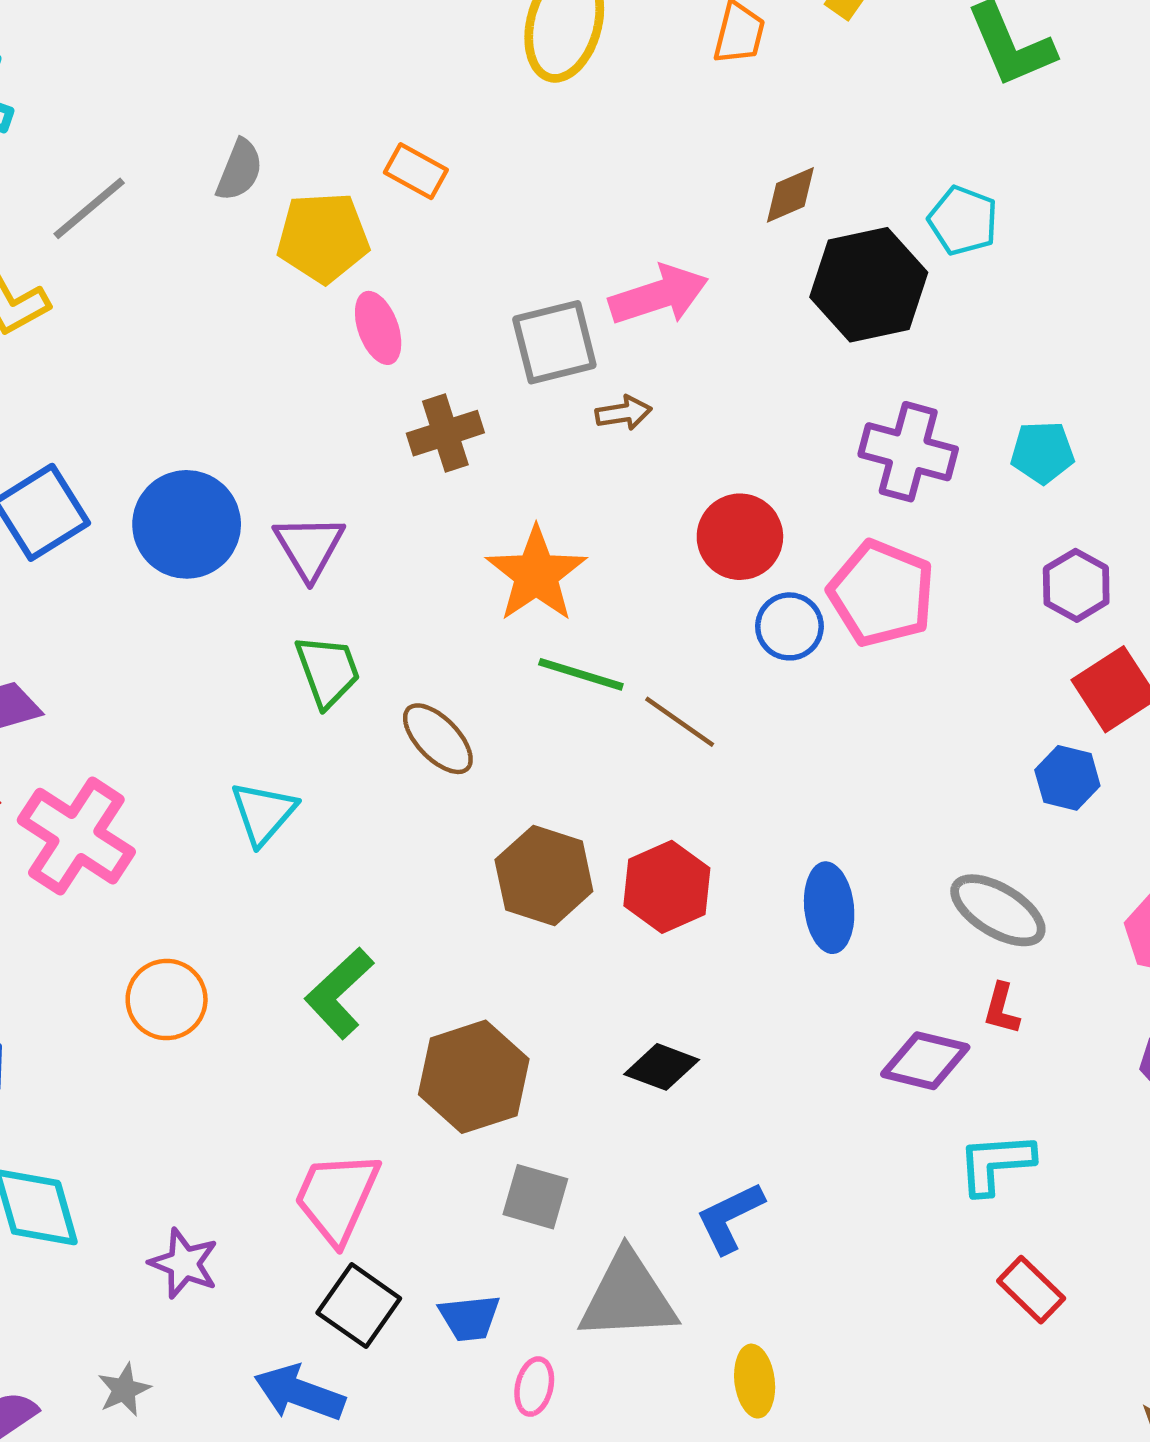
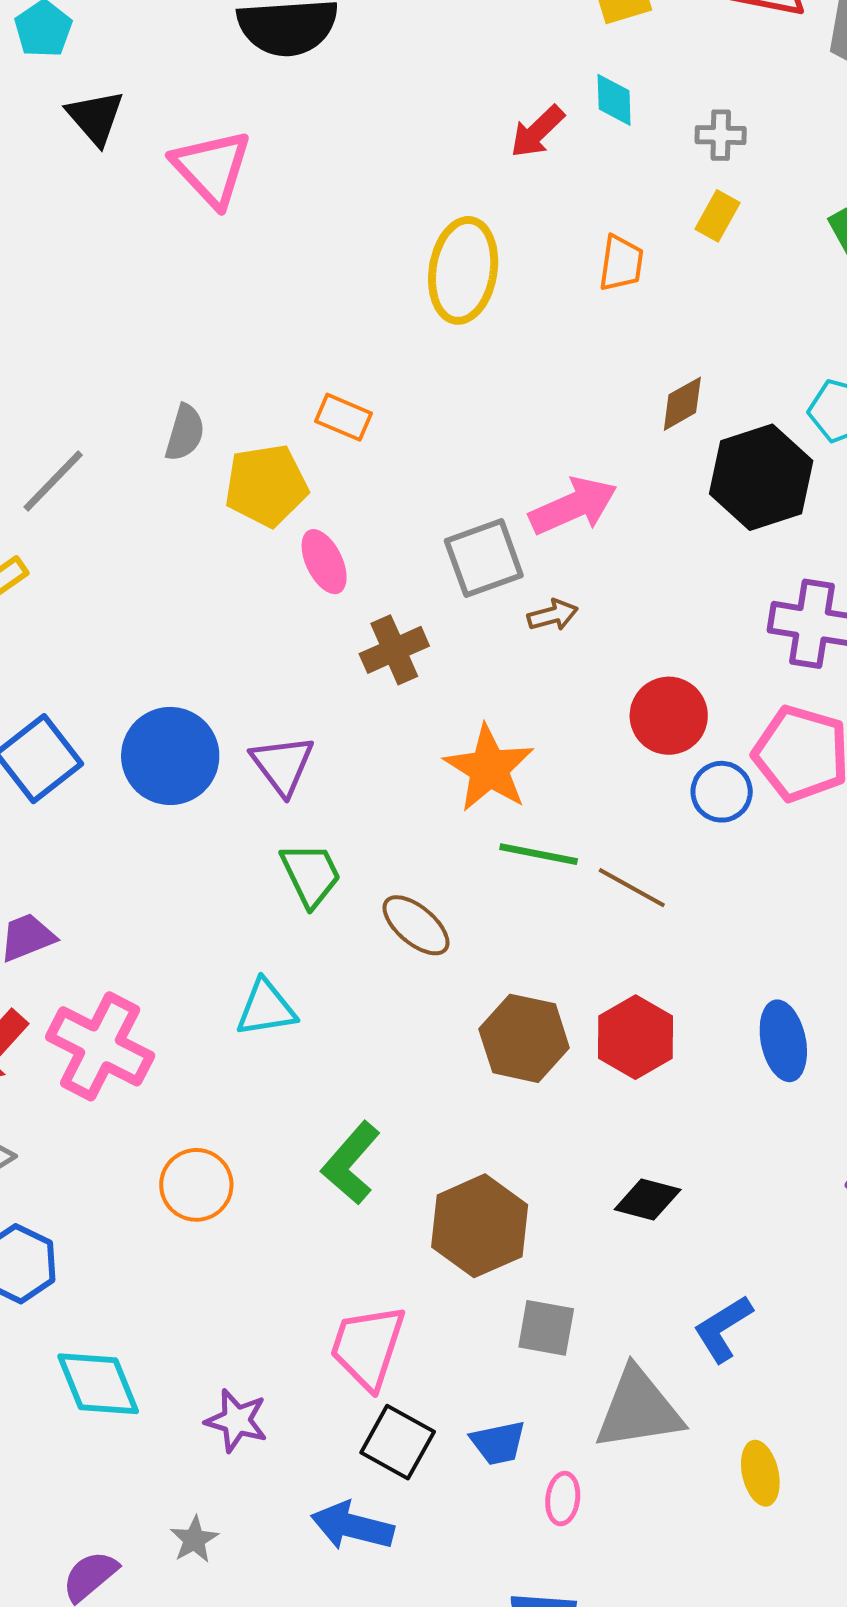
cyan triangle: (263, 813) -> (266, 1008), turned 46

